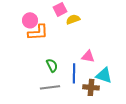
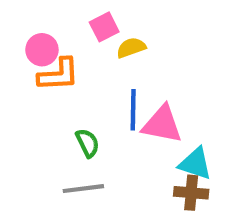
pink triangle: (88, 56) -> (162, 124), size x1.5
blue line: (74, 73) -> (133, 110), moved
brown cross: (91, 87) -> (191, 193), moved

